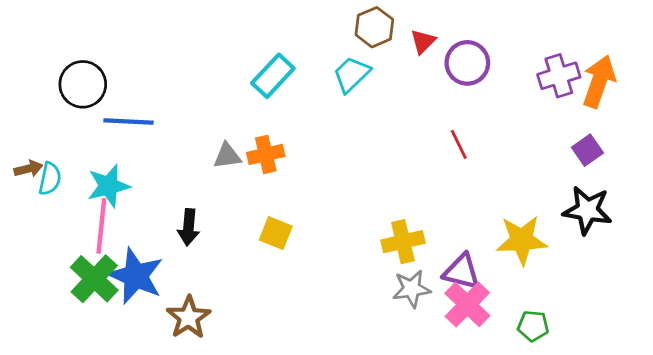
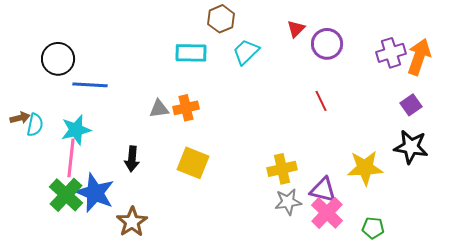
brown hexagon: (374, 27) -> (221, 19), moved
cyan rectangle: (273, 76) -> (191, 53), turned 48
yellow square: (276, 233) -> (193, 163), size x1.4

